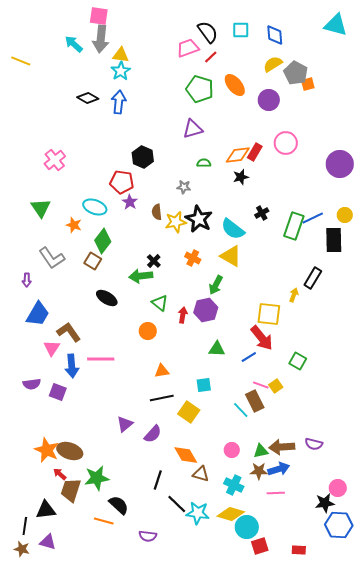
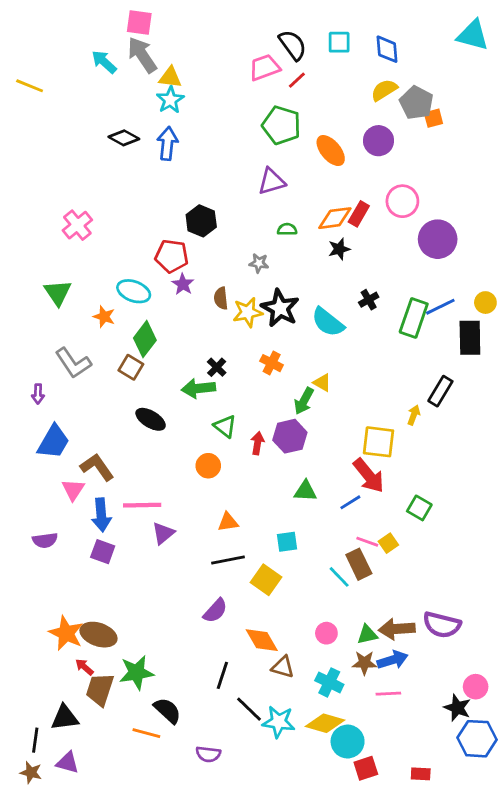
gray arrow: (101, 39) -> (142, 55), turned 140
orange ellipse: (235, 85) -> (331, 151), moved
purple circle: (340, 164) -> (438, 239), moved
yellow triangle: (231, 256) -> (322, 383), moved, size x0.6
purple square: (58, 392) -> (103, 552), moved
purple triangle: (125, 424) -> (163, 533), moved
purple semicircle: (314, 444) -> (442, 625), size x1.5
black star: (325, 503) -> (457, 708), turned 30

